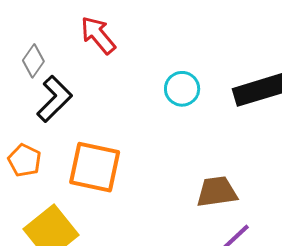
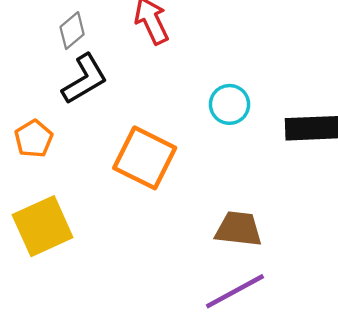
orange square: (95, 167) -> (145, 158), moved

